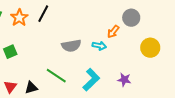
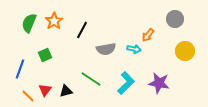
black line: (43, 14) -> (82, 30), moved
gray circle: (131, 18) -> (175, 19), moved
purple star: (124, 80) -> (159, 83), size x1.5

